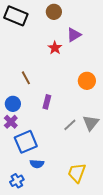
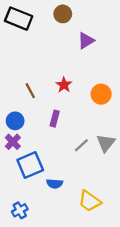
red star: (55, 48) -> (64, 85), moved
blue semicircle: (37, 164) -> (55, 184), moved
yellow trapezoid: (77, 173) -> (89, 201), turned -75

